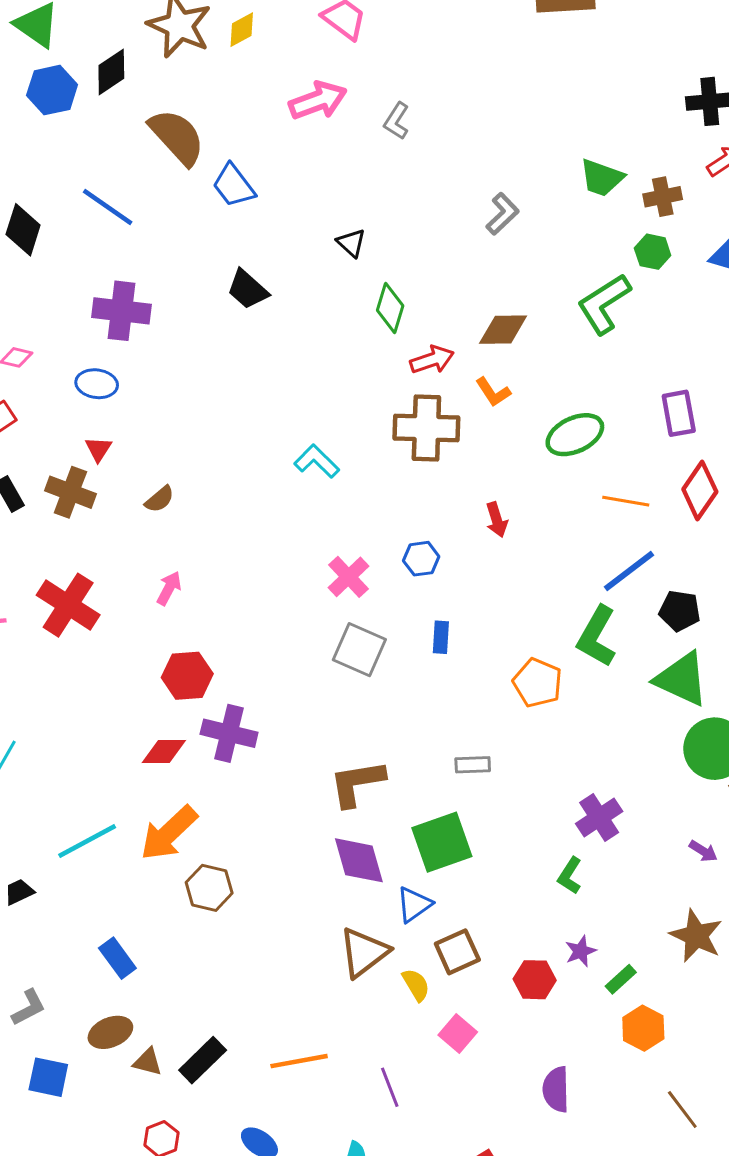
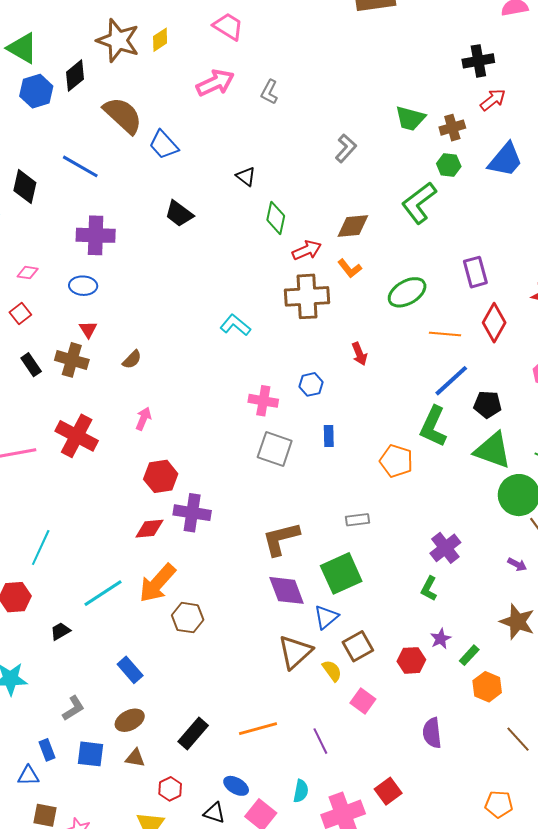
pink cross: (349, 577) -> (263, 401), turned -32
brown triangle: (148, 1062) -> (135, 758), moved

